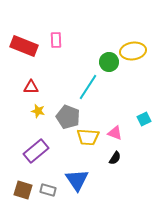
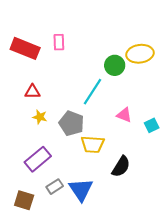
pink triangle: (115, 133) -> (124, 115), moved
black semicircle: (115, 158) -> (121, 167), size x1.5
gray rectangle: (48, 190) -> (55, 187), moved, turned -49

